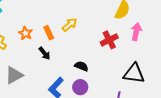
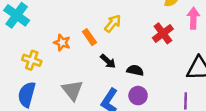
black arrow: (45, 53) -> (108, 61), moved
gray triangle: (14, 75) -> (72, 90), moved, turned -30

